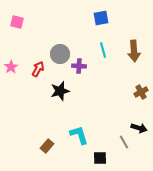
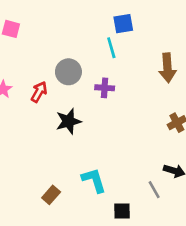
cyan line: (103, 50) -> (111, 48), moved
purple cross: (79, 66) -> (105, 88), moved

